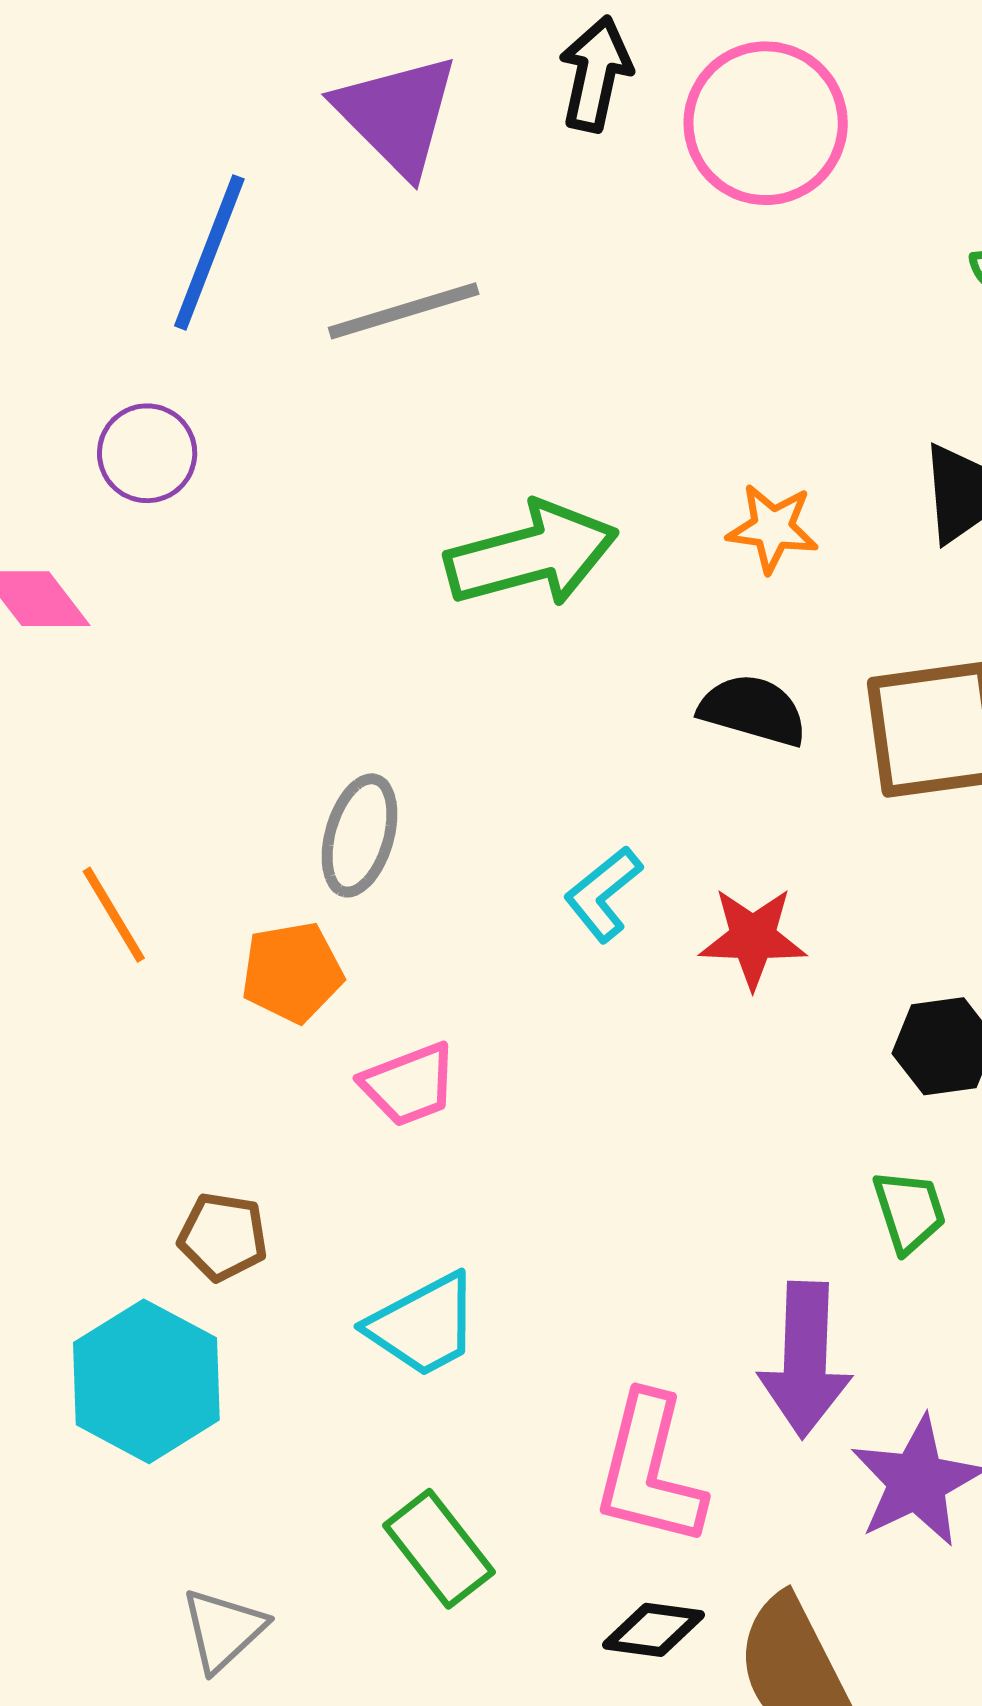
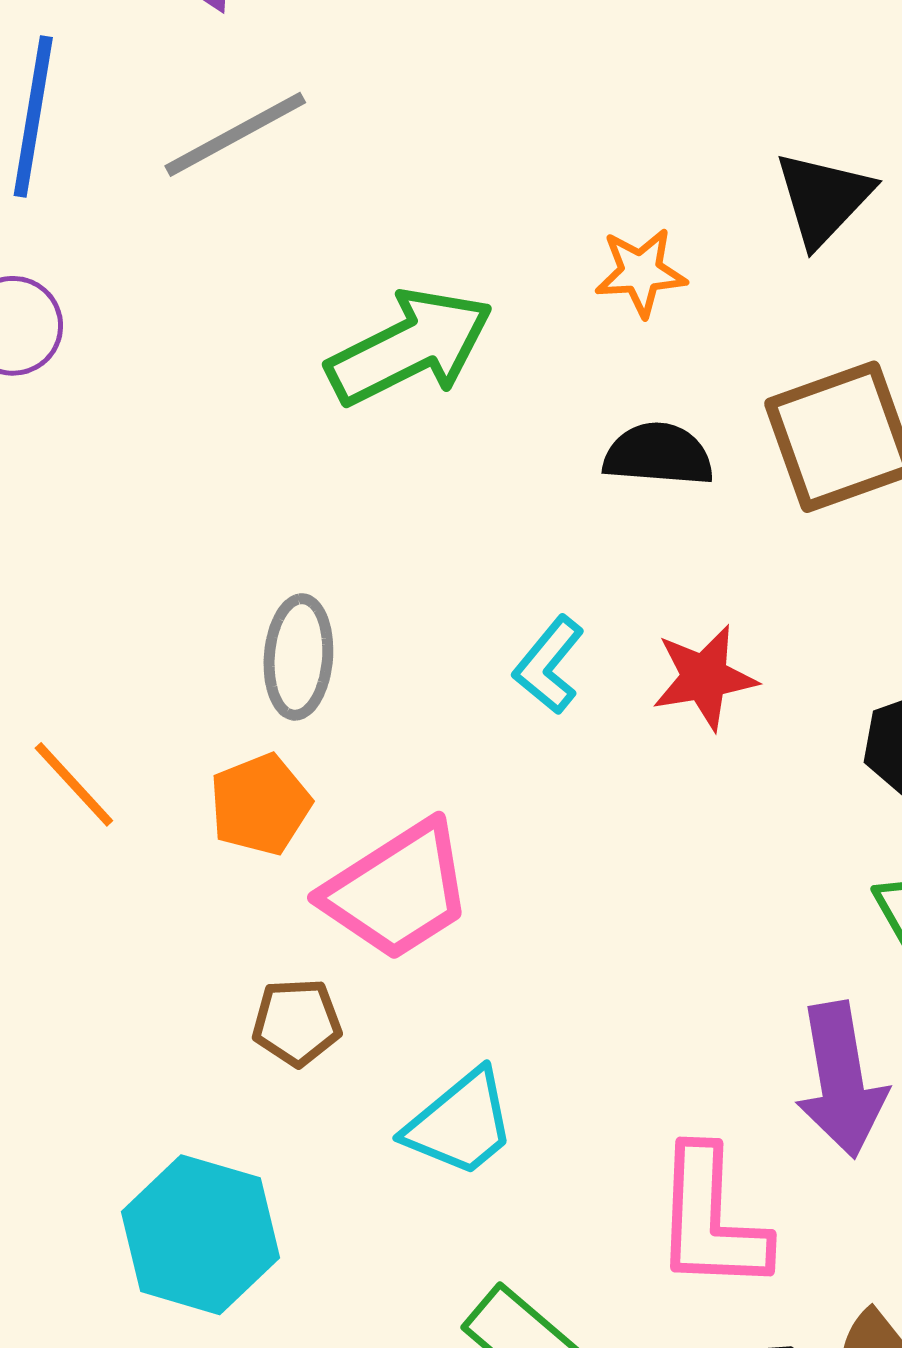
pink trapezoid: (409, 1085) -> (398, 891), size x1.6
brown pentagon: (223, 1237) -> (297, 1022), moved

